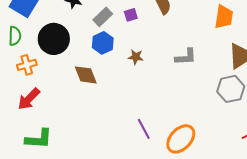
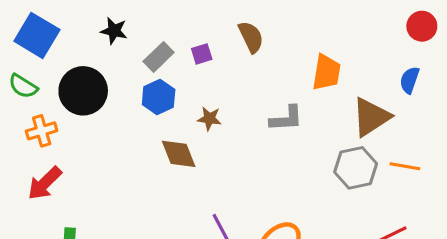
orange trapezoid: (224, 17) -> (326, 72), moved
green semicircle: (15, 36) -> (23, 86), turned 120
brown diamond: (86, 75) -> (179, 154), moved

